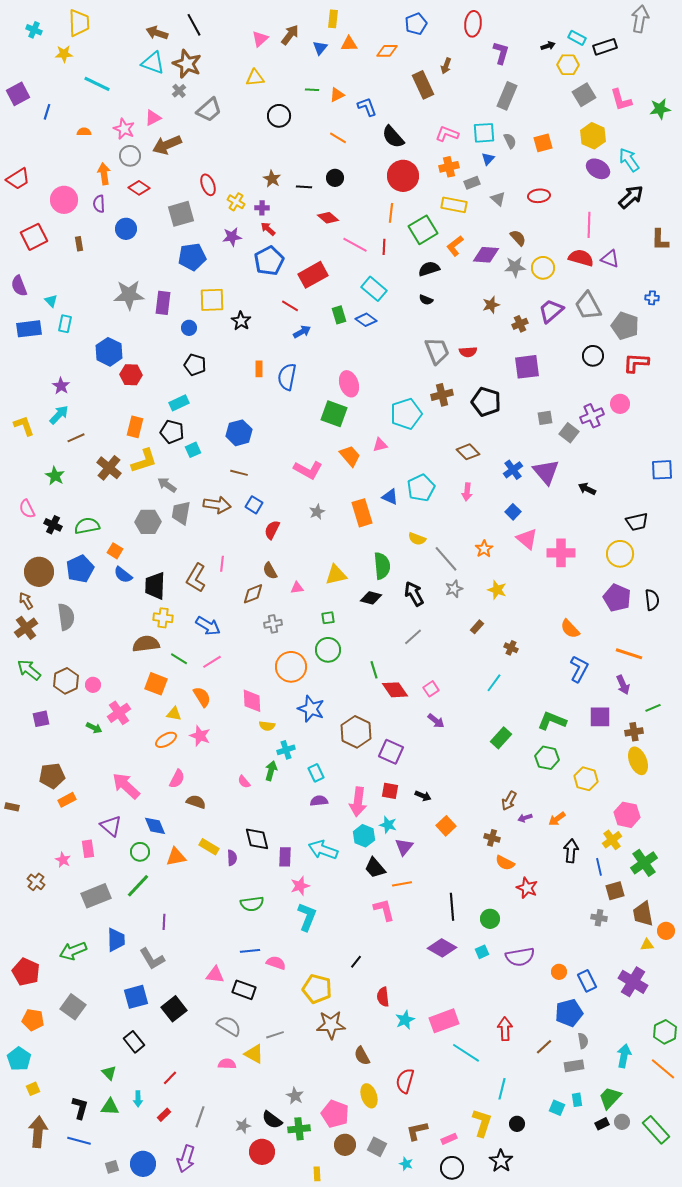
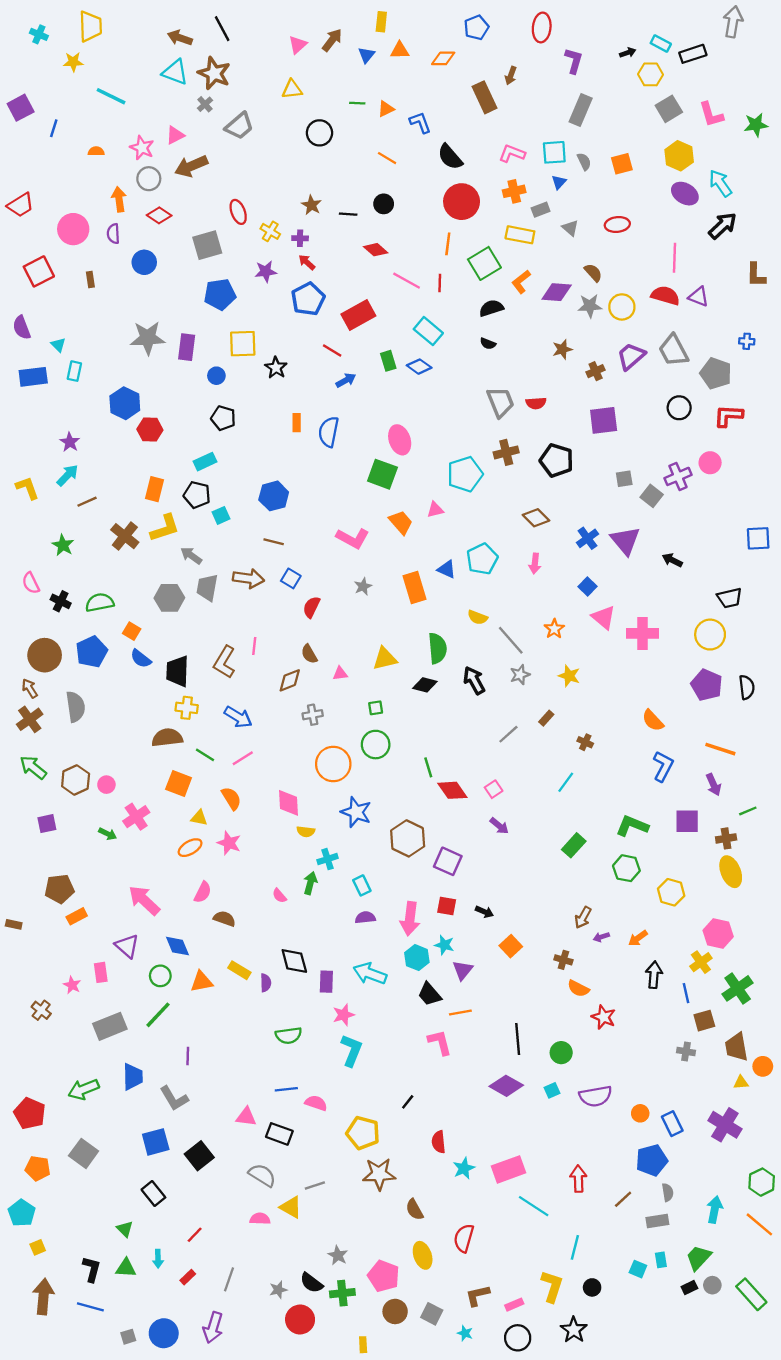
gray line: (413, 637) -> (508, 734), moved

